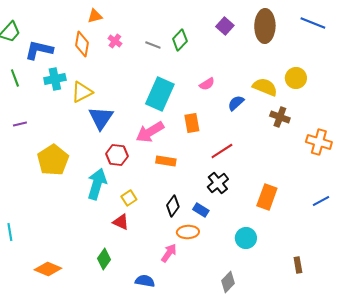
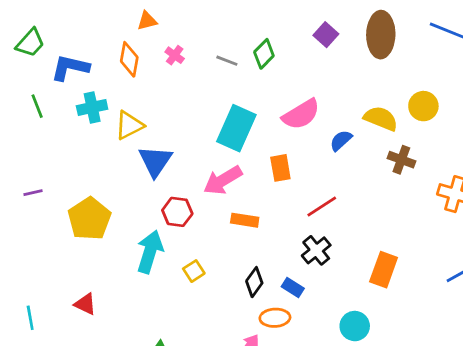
pink semicircle: (207, 84) -> (301, 114), size x1.8
purple line: (20, 124) -> (33, 193), moved
red triangle: (121, 222) -> (85, 304), moved

